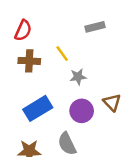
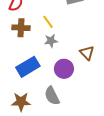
gray star: (78, 77) -> (51, 41), moved
brown triangle: (112, 102) -> (87, 53), moved

